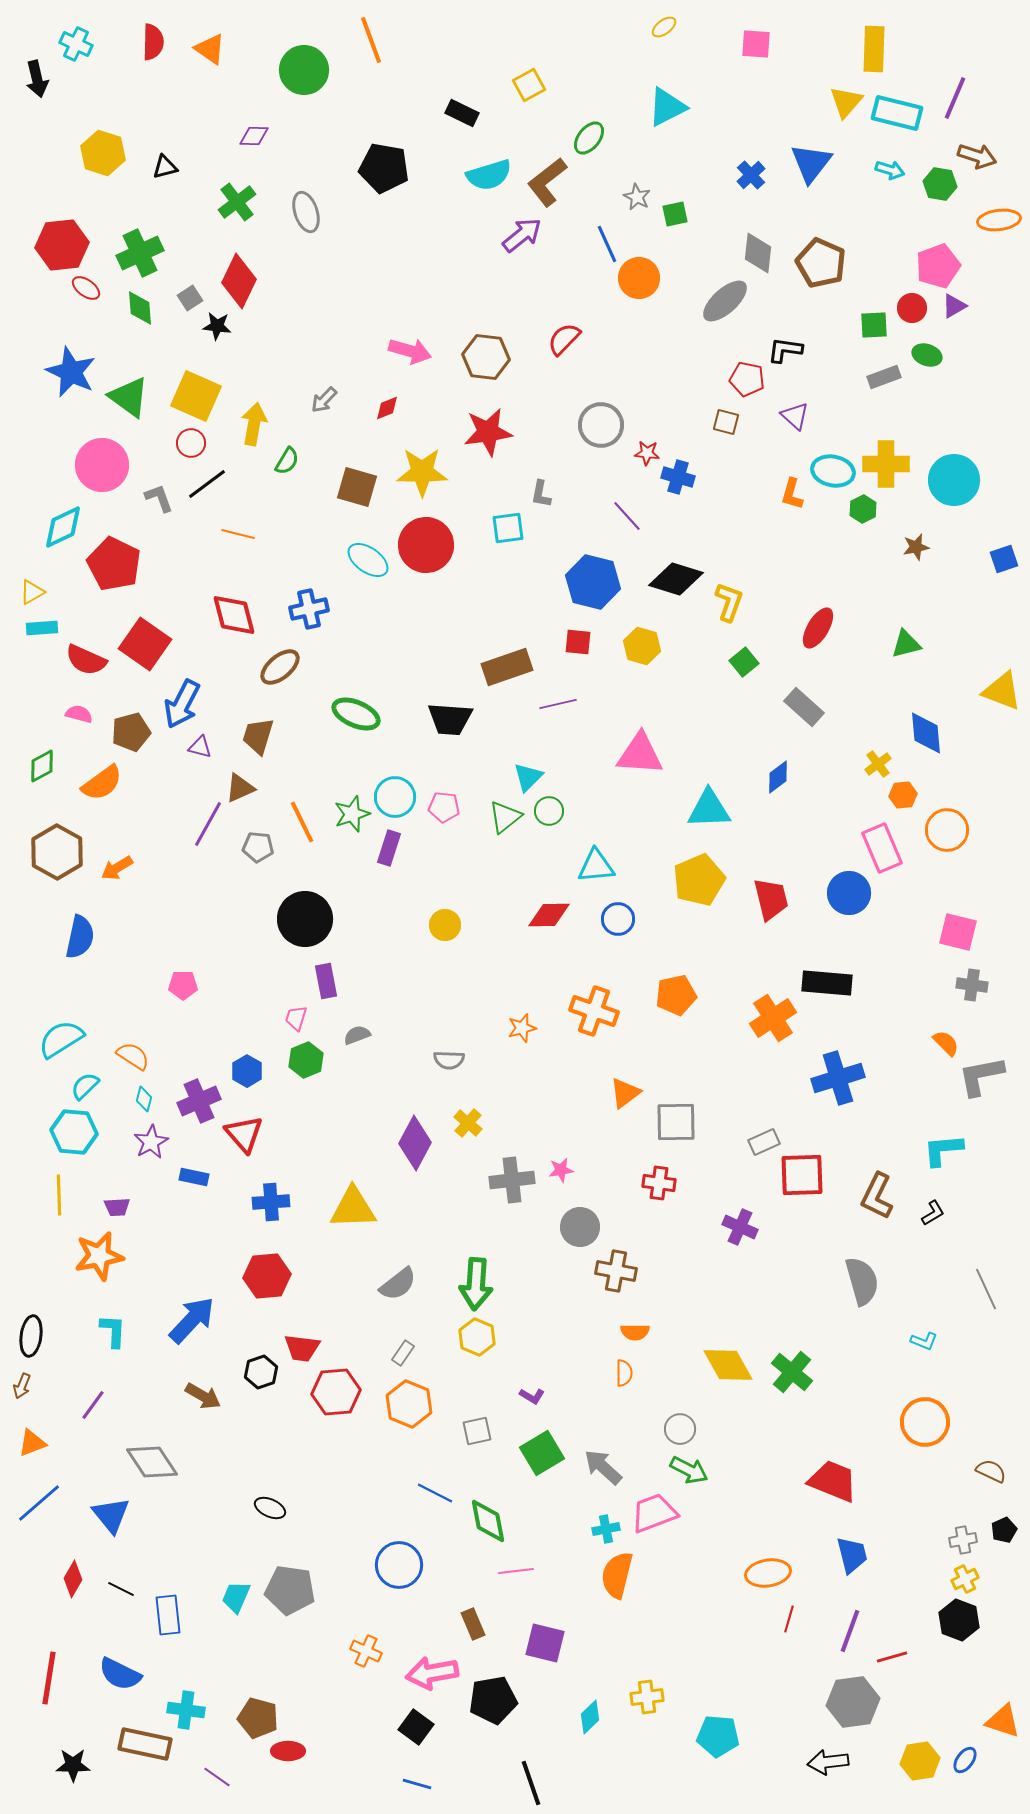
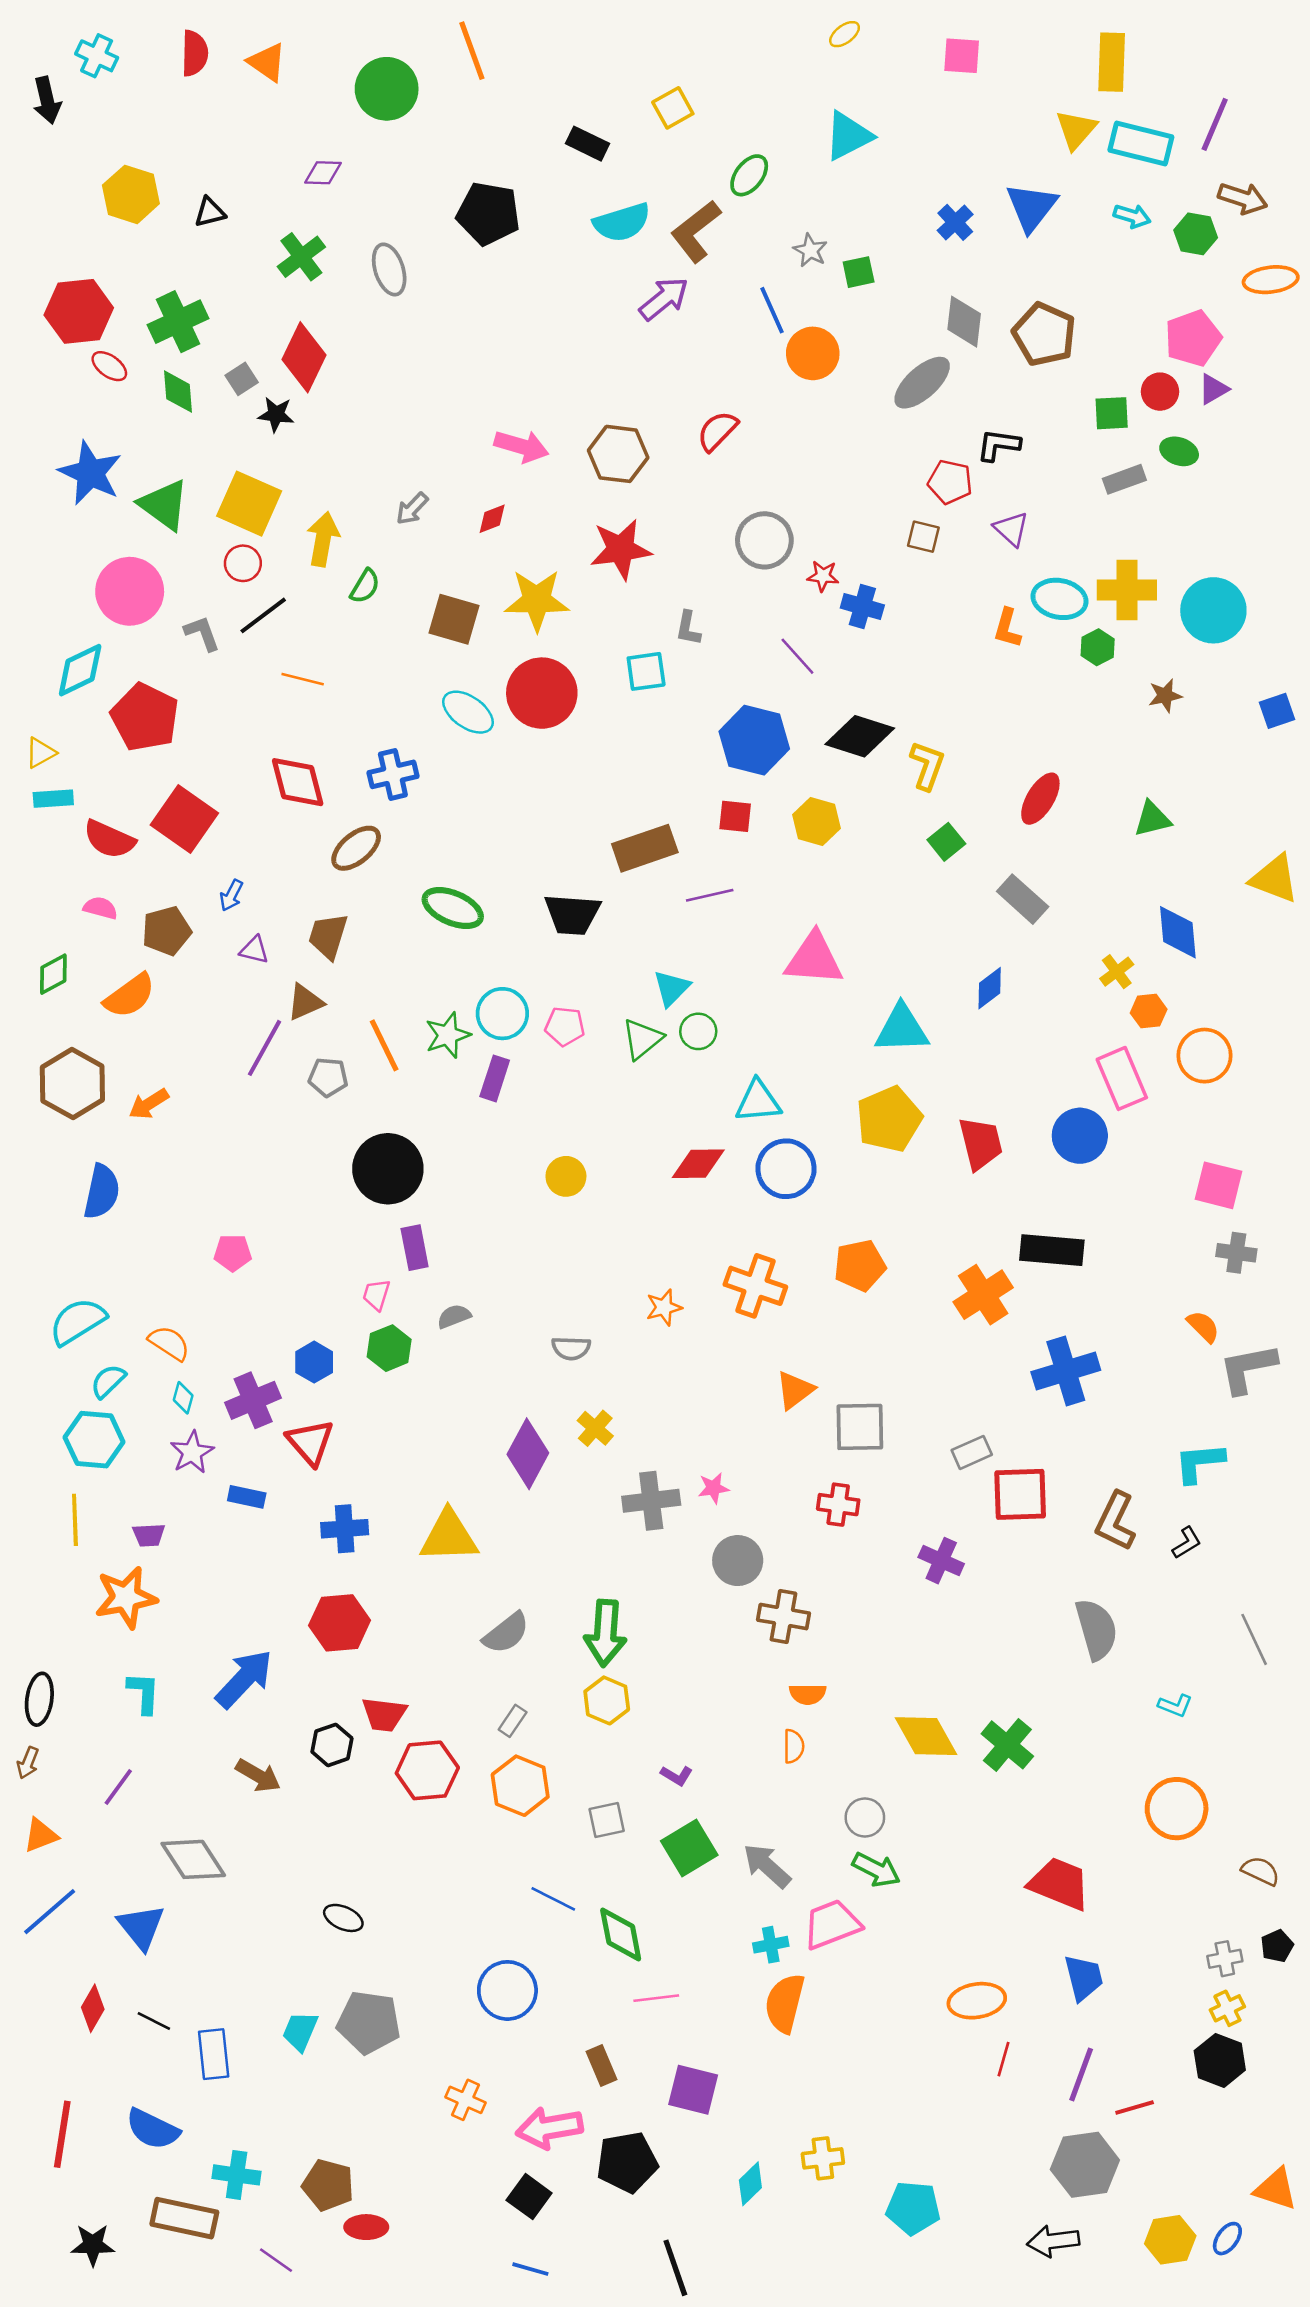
blue arrow: (182, 704) -> (231, 895), size x0.5
blue circle: (618, 919) -> (786, 1169), size x1.4

